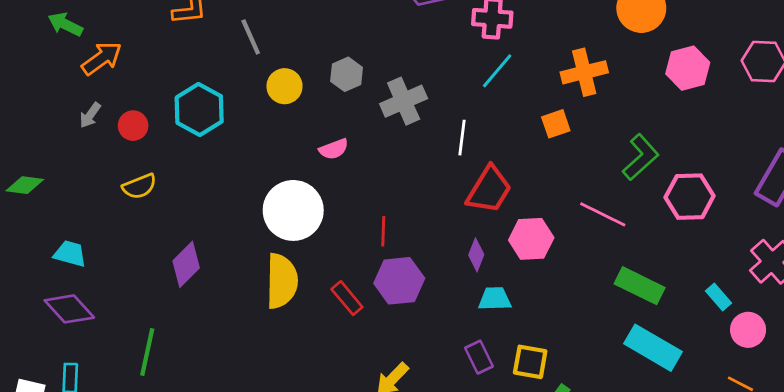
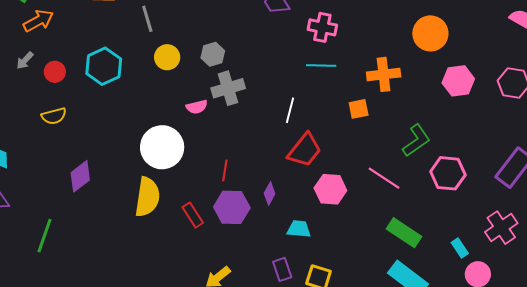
cyan line: (497, 71) -> (321, 65), turned 44
gray cross: (404, 101) -> (228, 88), moved
purple diamond: (476, 255) -> (270, 194), moved

